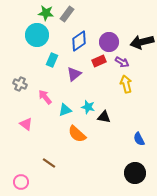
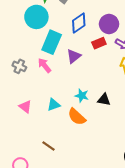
cyan rectangle: (52, 60) -> (52, 42), size x1.6
pink arrow: (45, 97) -> (44, 65), moved
cyan star: (88, 107) -> (82, 96), moved
cyan triangle: (65, 110) -> (54, 105), moved

